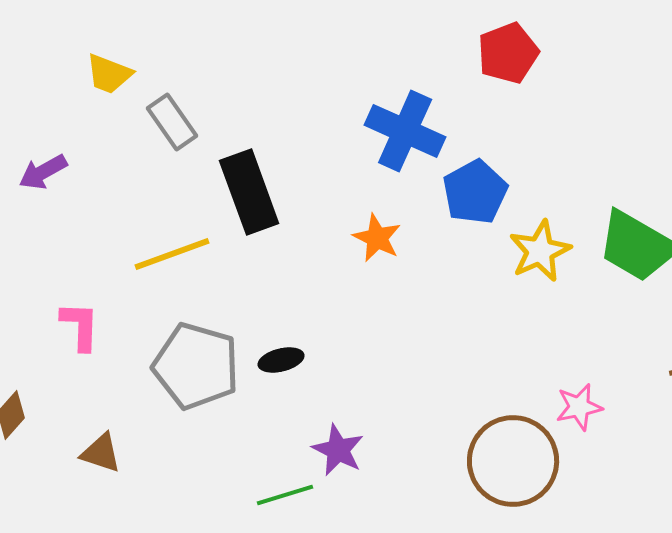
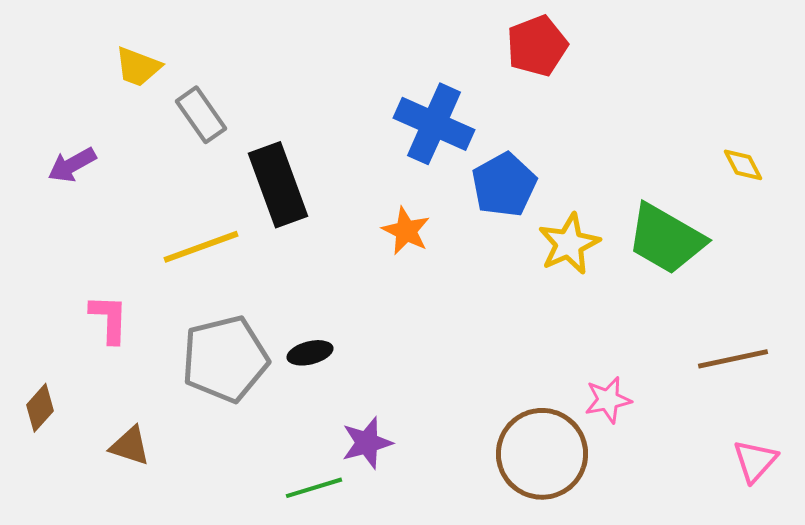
gray pentagon: (196, 366) -> (225, 359), turned -30
purple star: (338, 450) -> (367, 443), turned 30

